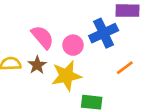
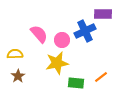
brown star: (37, 65) -> (18, 76), moved
orange line: (125, 68) -> (101, 77), moved

